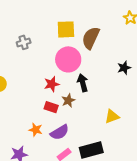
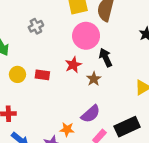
red rectangle: (51, 107) -> (42, 75), moved
orange star: (36, 130) -> (67, 129), moved

